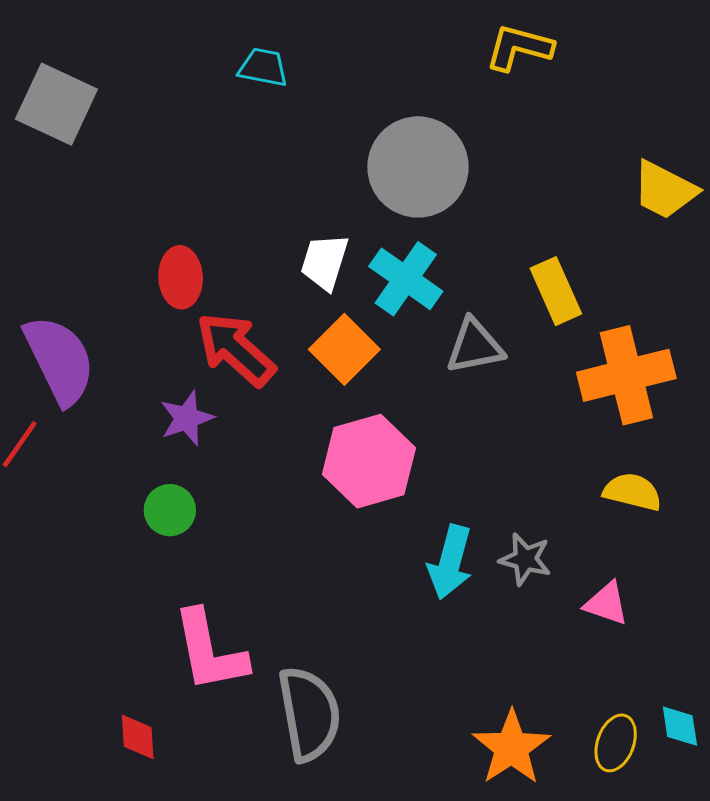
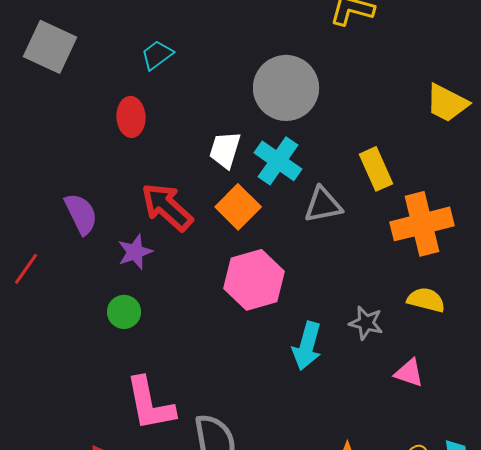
cyan trapezoid: (263, 67) -> (157, 55), moved, turned -48
red ellipse: (181, 277) -> (131, 117), moved
purple semicircle: (60, 360) -> (81, 214), moved, size x0.7
gray star: (525, 559) -> (366, 323), moved

